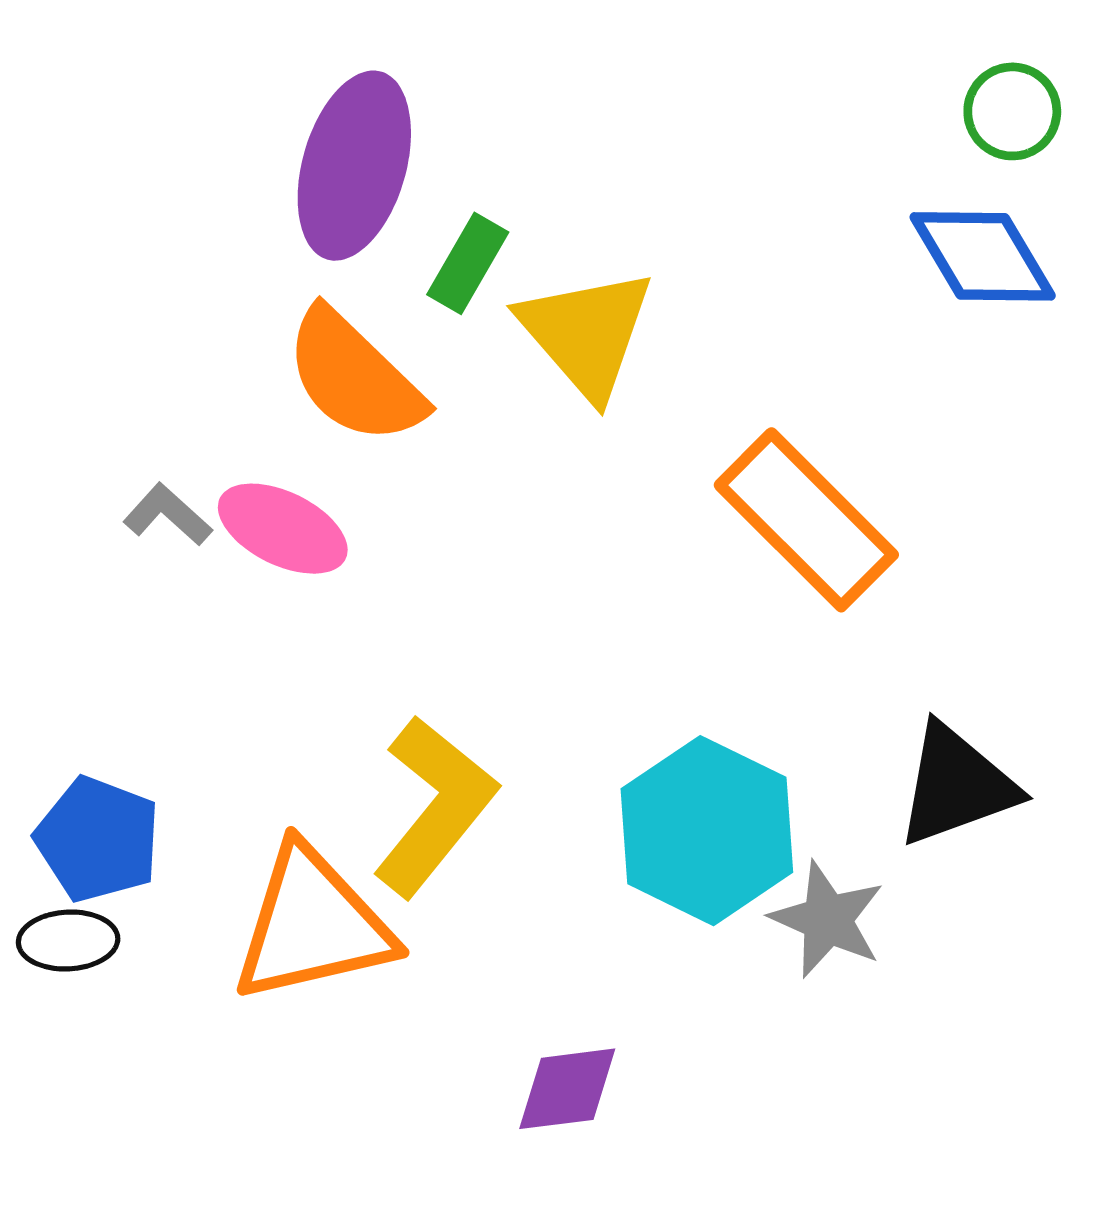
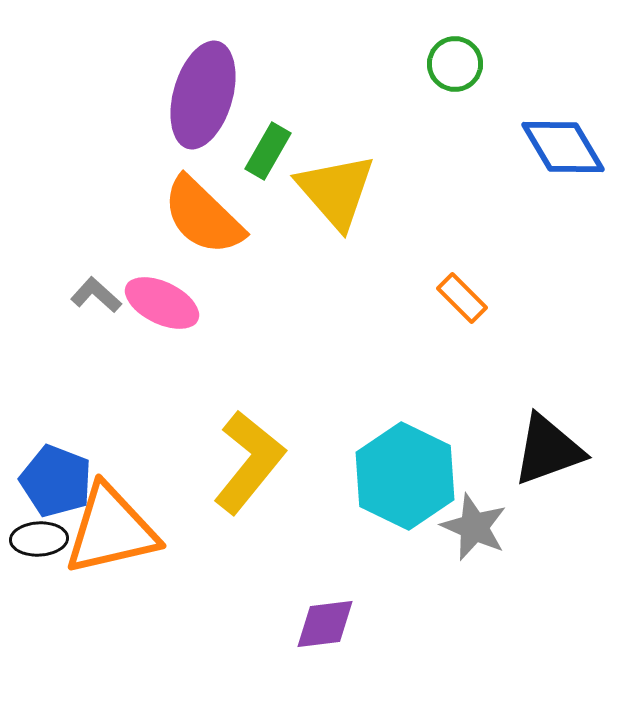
green circle: (1012, 111) -> (455, 64), moved
orange rectangle: (806, 520) -> (462, 298), size x0.5
orange triangle: (312, 925) -> (111, 530), moved

